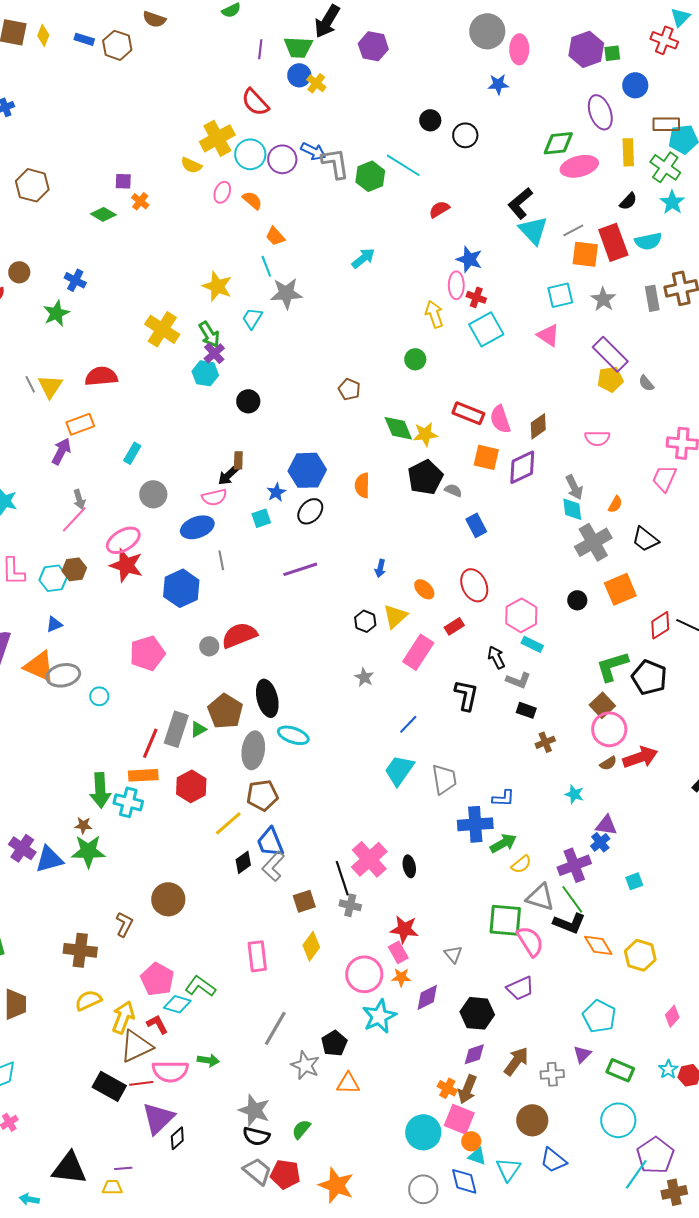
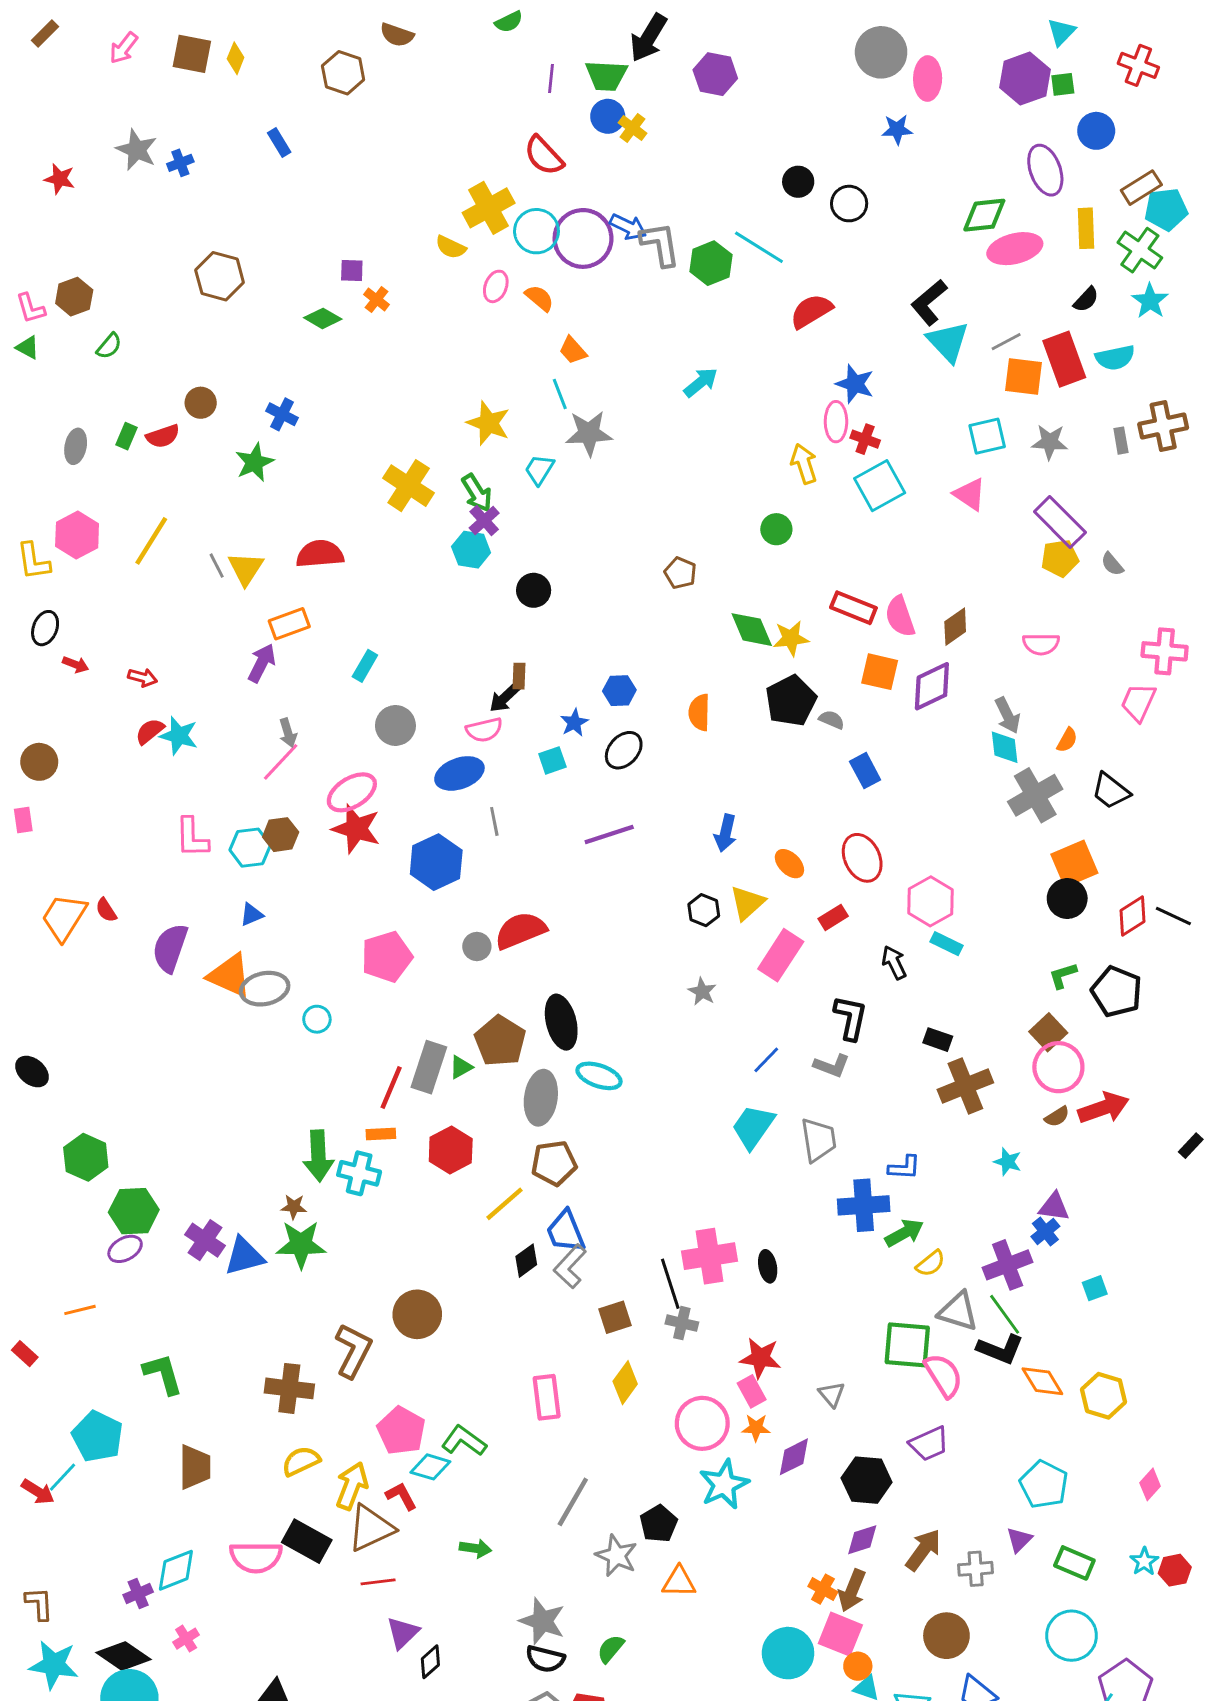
cyan triangle: (680, 17) -> (1061, 32), moved
blue rectangle: (84, 39) -> (279, 142), moved, turned 42
brown rectangle: (666, 124) -> (1141, 188), turned -32
purple circle: (282, 159) -> (583, 238), size x1.4
red semicircle: (439, 209) -> (811, 311), size x1.4
gray rectangle: (652, 298) -> (1121, 441), size x0.7
gray star: (603, 299) -> (1050, 442), turned -30
blue hexagon: (307, 470) -> (619, 691), size x0.6
blue arrow: (380, 568) -> (725, 833), size x1.4
black circle: (577, 600) -> (1067, 899), moved, size x1.4
green L-shape: (612, 666) -> (1063, 976), size x0.6
gray L-shape: (518, 680) -> (832, 1066), moved
brown cross: (545, 742) -> (965, 1086), size x1.8
orange rectangle: (143, 775) -> (381, 1134), size x0.7
pink cross: (369, 859) -> (709, 1256), turned 33
brown L-shape: (124, 924) -> (353, 1351), size x1.5
pink semicircle: (170, 1071) -> (256, 1557), moved
black rectangle: (109, 1086) -> (307, 1541), moved
purple triangle: (158, 1118) -> (403, 1633), size x0.7

